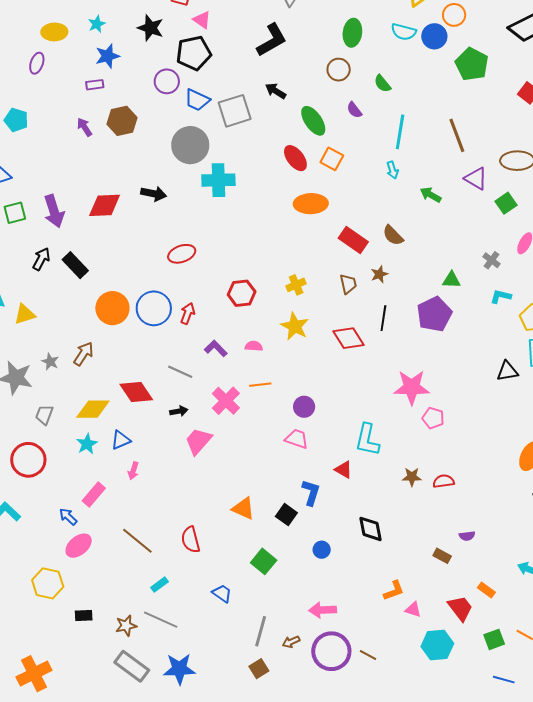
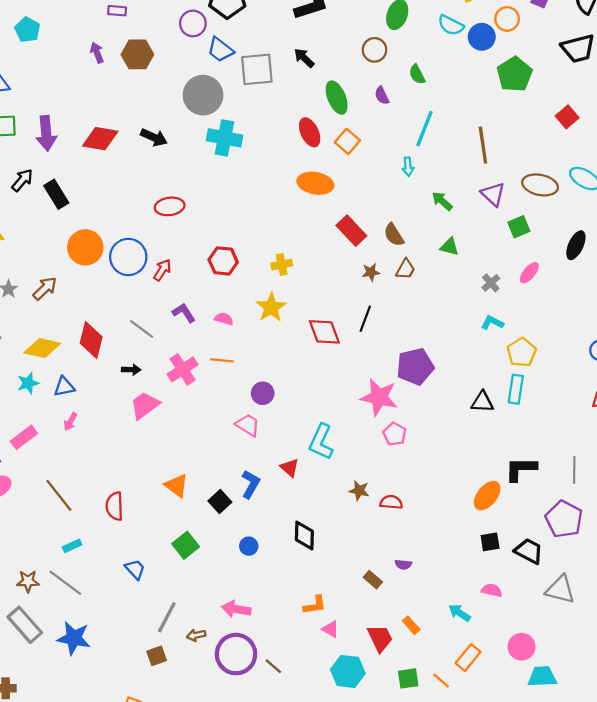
green triangle: (451, 280) -> (449, 247), moved
brown trapezoid: (348, 284) -> (405, 269), moved, turned 30
purple pentagon: (434, 314) -> (415, 366), moved
red diamond: (136, 392) -> (91, 340), turned 36

